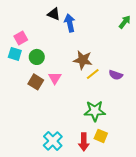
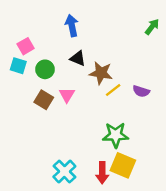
black triangle: (54, 14) -> (78, 58), moved
blue arrow: (70, 23) -> (72, 26), moved
yellow square: (101, 136) -> (123, 165), size x1.5

